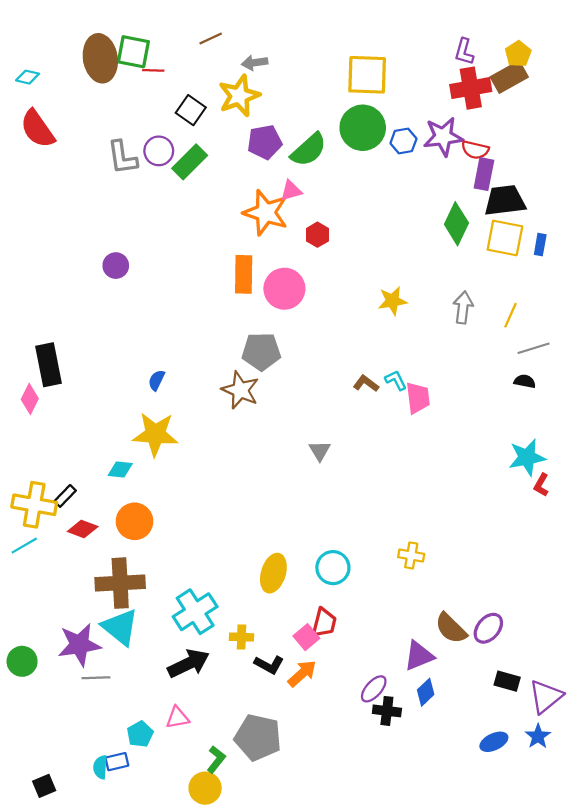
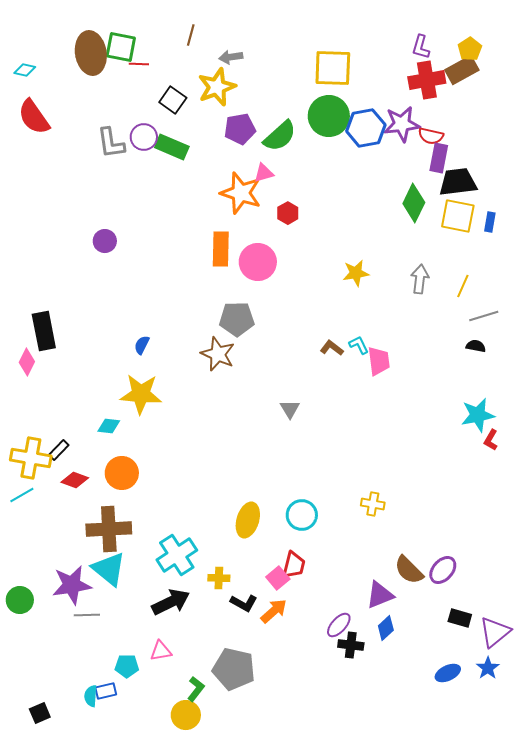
brown line: (211, 38) -> (191, 35), turned -50
blue hexagon: (403, 141) -> (366, 128), size x1.6
green rectangle: (190, 162) -> (172, 147), turned 68
cyan pentagon: (140, 734) -> (127, 666), turned 30

